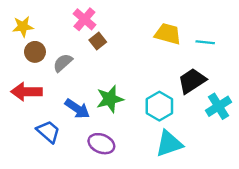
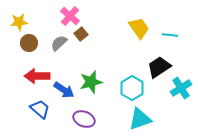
yellow trapezoid: (168, 34) -> (139, 28), turned 40
gray semicircle: (63, 63) -> (59, 43), moved
red arrow: (27, 92) -> (37, 76), moved

